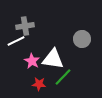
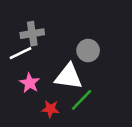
gray circle: (82, 39) -> (88, 51), moved
pink star: (32, 61) -> (30, 83), moved

